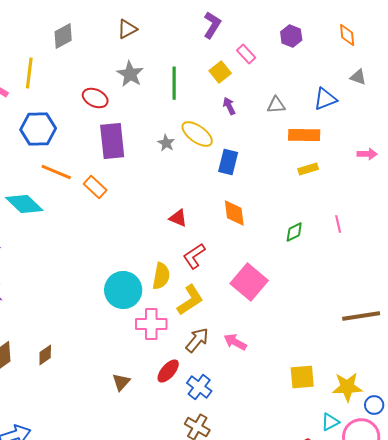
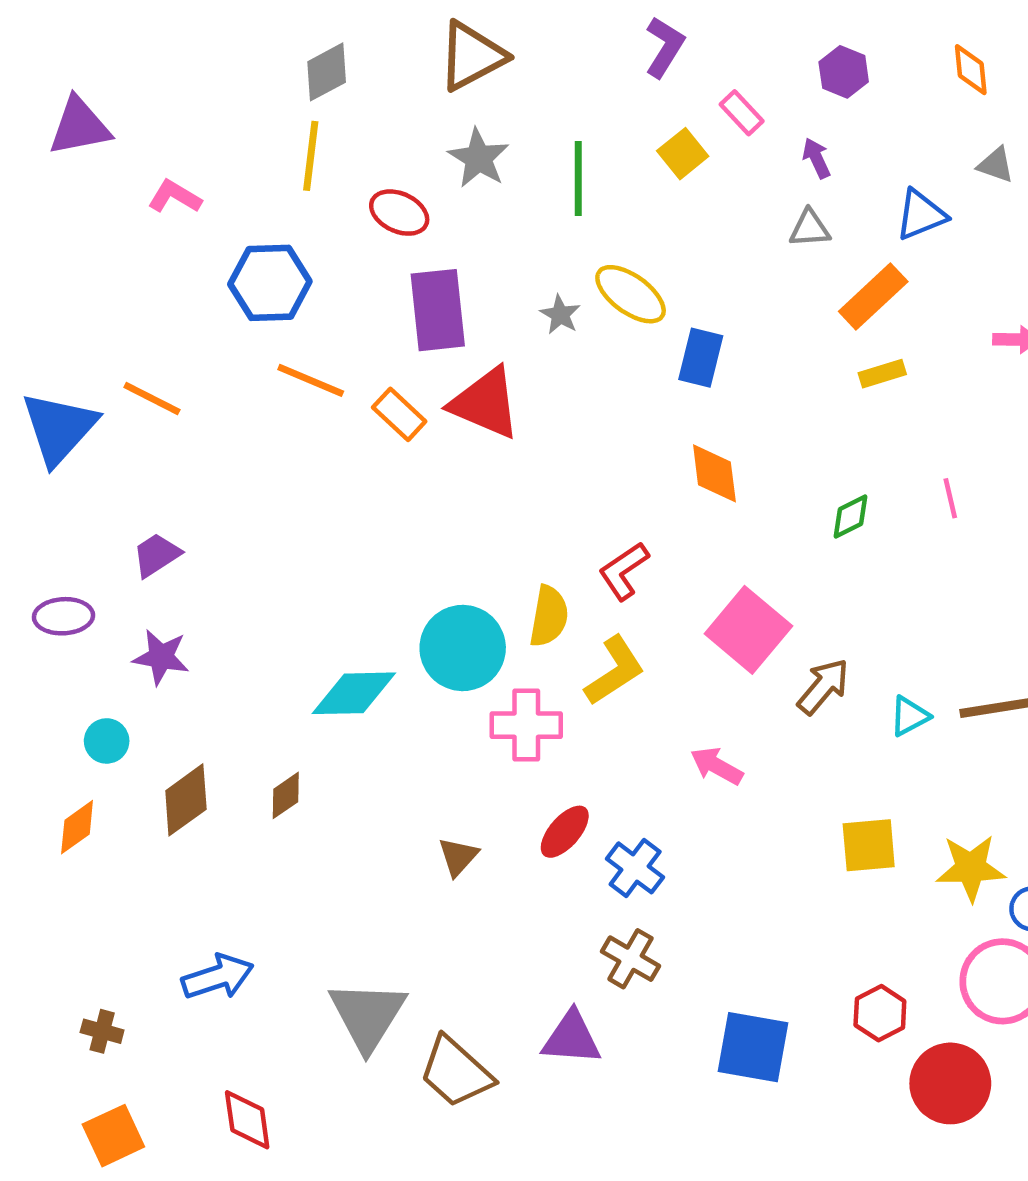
brown triangle: (127, 29) -> (472, 56), size x1.6
yellow line: (29, 73) -> (311, 156), moved
purple arrow: (229, 106) -> (816, 158), moved
orange rectangle: (304, 135) -> (873, 296), turned -44
cyan diamond: (24, 204) -> (354, 693), moved, turned -45
red triangle: (178, 218) -> (485, 403), moved, size x1.8
brown arrow: (197, 340) -> (823, 687), moved
cyan triangle: (330, 422) -> (909, 716), moved

